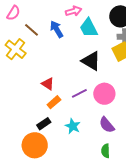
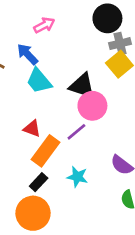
cyan trapezoid: (89, 28) -> (39, 81), moved
pink circle: (104, 94) -> (92, 106), moved
orange rectangle: (54, 102) -> (45, 151), size x1.6

